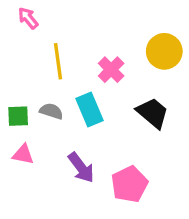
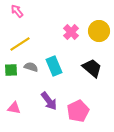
yellow line: (58, 61) -> (20, 44), moved, turned 65
pink cross: (111, 70) -> (71, 32), moved
pink triangle: (23, 154) -> (14, 108), moved

